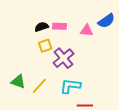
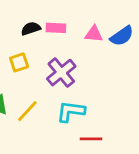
blue semicircle: (106, 21) -> (122, 36), moved
yellow square: (45, 46) -> (19, 62), moved

